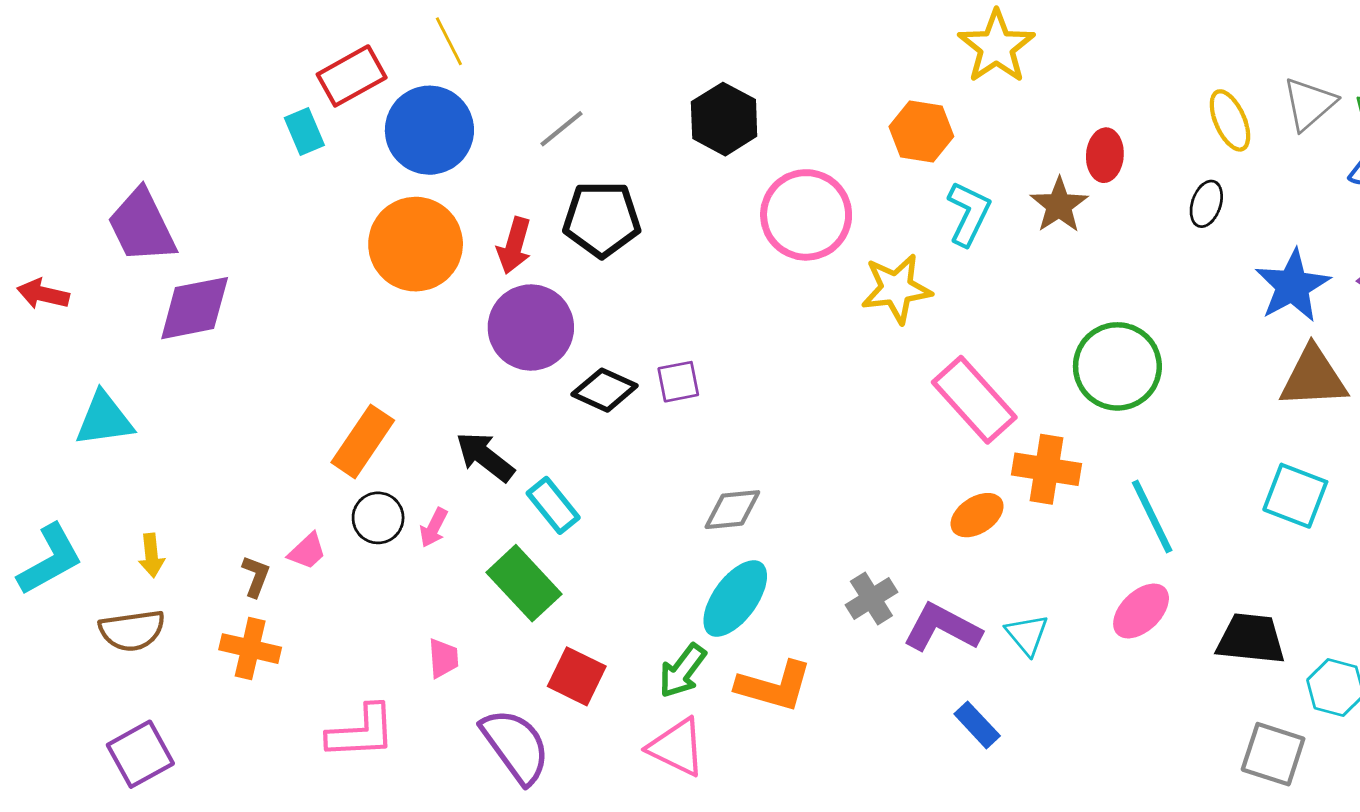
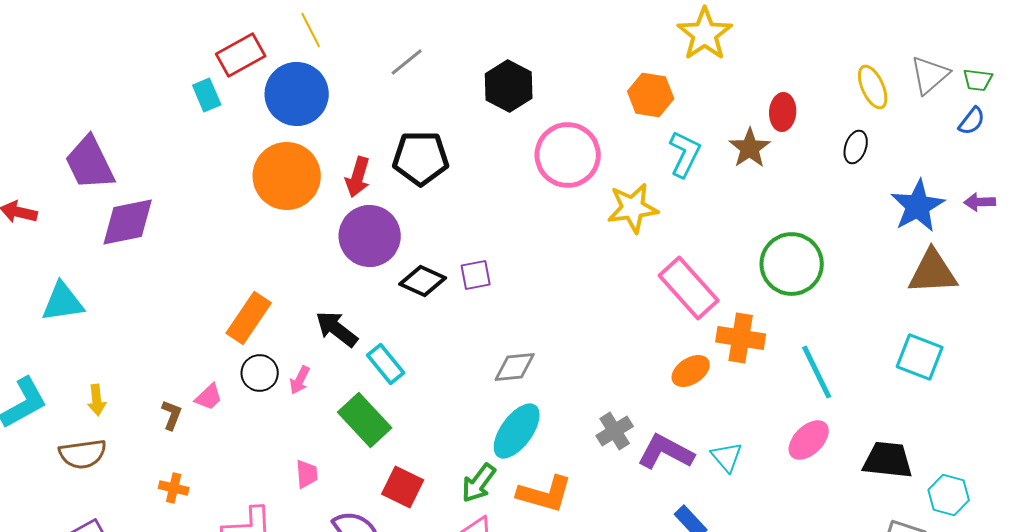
gray line: (561, 129) -> (407, 62), moved
orange cross: (250, 649) -> (174, 488), moved, size x0.7

